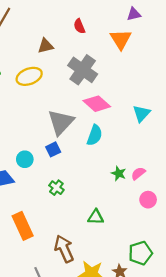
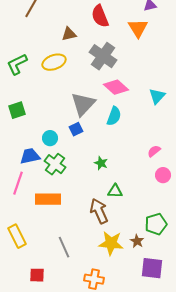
red semicircle: (79, 26) -> (100, 16), size x1.6
green star: (119, 173) -> (101, 163), moved
green cross: (56, 188) -> (55, 164), moved, size x1.5
orange rectangle: (23, 226) -> (48, 199), turned -65
brown arrow: (64, 249) -> (99, 211), moved

